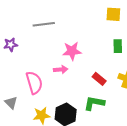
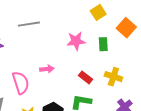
yellow square: (113, 14) -> (98, 12), turned -35
pink star: (72, 51) -> (76, 41), moved

